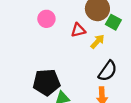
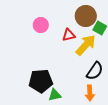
yellow arrow: (97, 41) -> (86, 45), size x1.6

